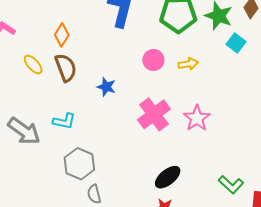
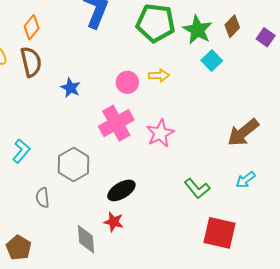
pink circle: (153, 60) -> (127, 82), moved
cyan L-shape: (64, 121) -> (21, 151), moved, turned -70
gray hexagon: (79, 164) -> (74, 164), moved
green L-shape: (231, 185) -> (197, 188), moved

